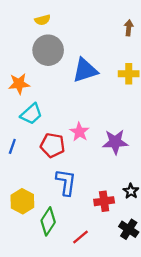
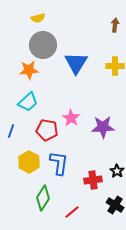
blue triangle: (85, 70) -> (76, 63), turned -40
orange star: (19, 84) -> (29, 70), moved
yellow hexagon: (22, 201) -> (29, 162), moved

